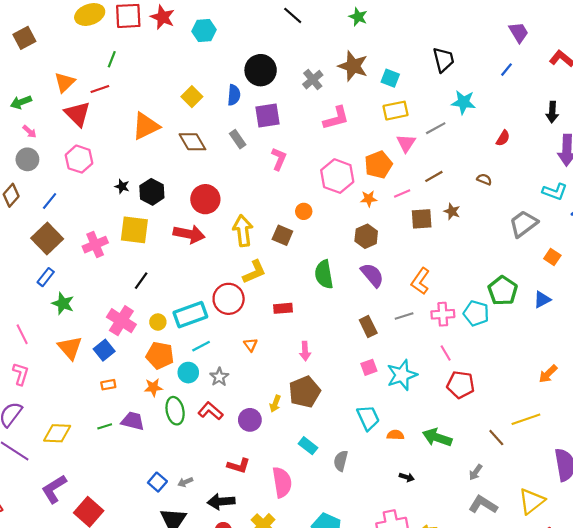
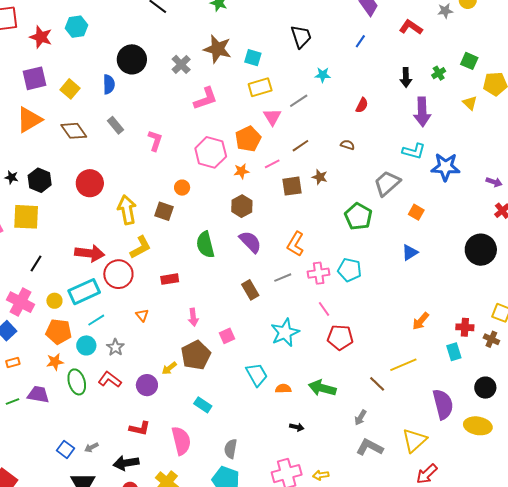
red star: (163, 17) -> (41, 37), moved
cyan star: (463, 102) -> (323, 75), size x0.7
purple square: (267, 116) -> (35, 78), moved
red arrow: (189, 234) -> (90, 253), moved
green pentagon: (503, 291) -> (358, 216), moved
pink square: (369, 367) -> (227, 336), moved
yellow arrow: (275, 404) -> (169, 368), turned 35
gray semicircle: (341, 461) -> (231, 449), moved

